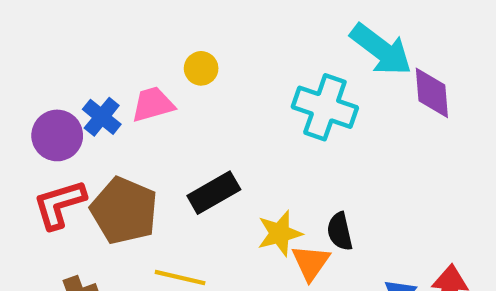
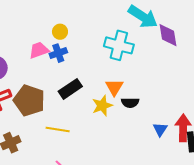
blue cross: (102, 117) -> (58, 53), moved, turned 36
black semicircle: (340, 231) -> (130, 103), turned -72
orange triangle: (311, 262) -> (114, 87), moved

